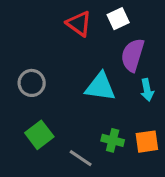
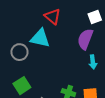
white square: (118, 19) -> (95, 17), moved
cyan triangle: (100, 87) -> (40, 38), moved

